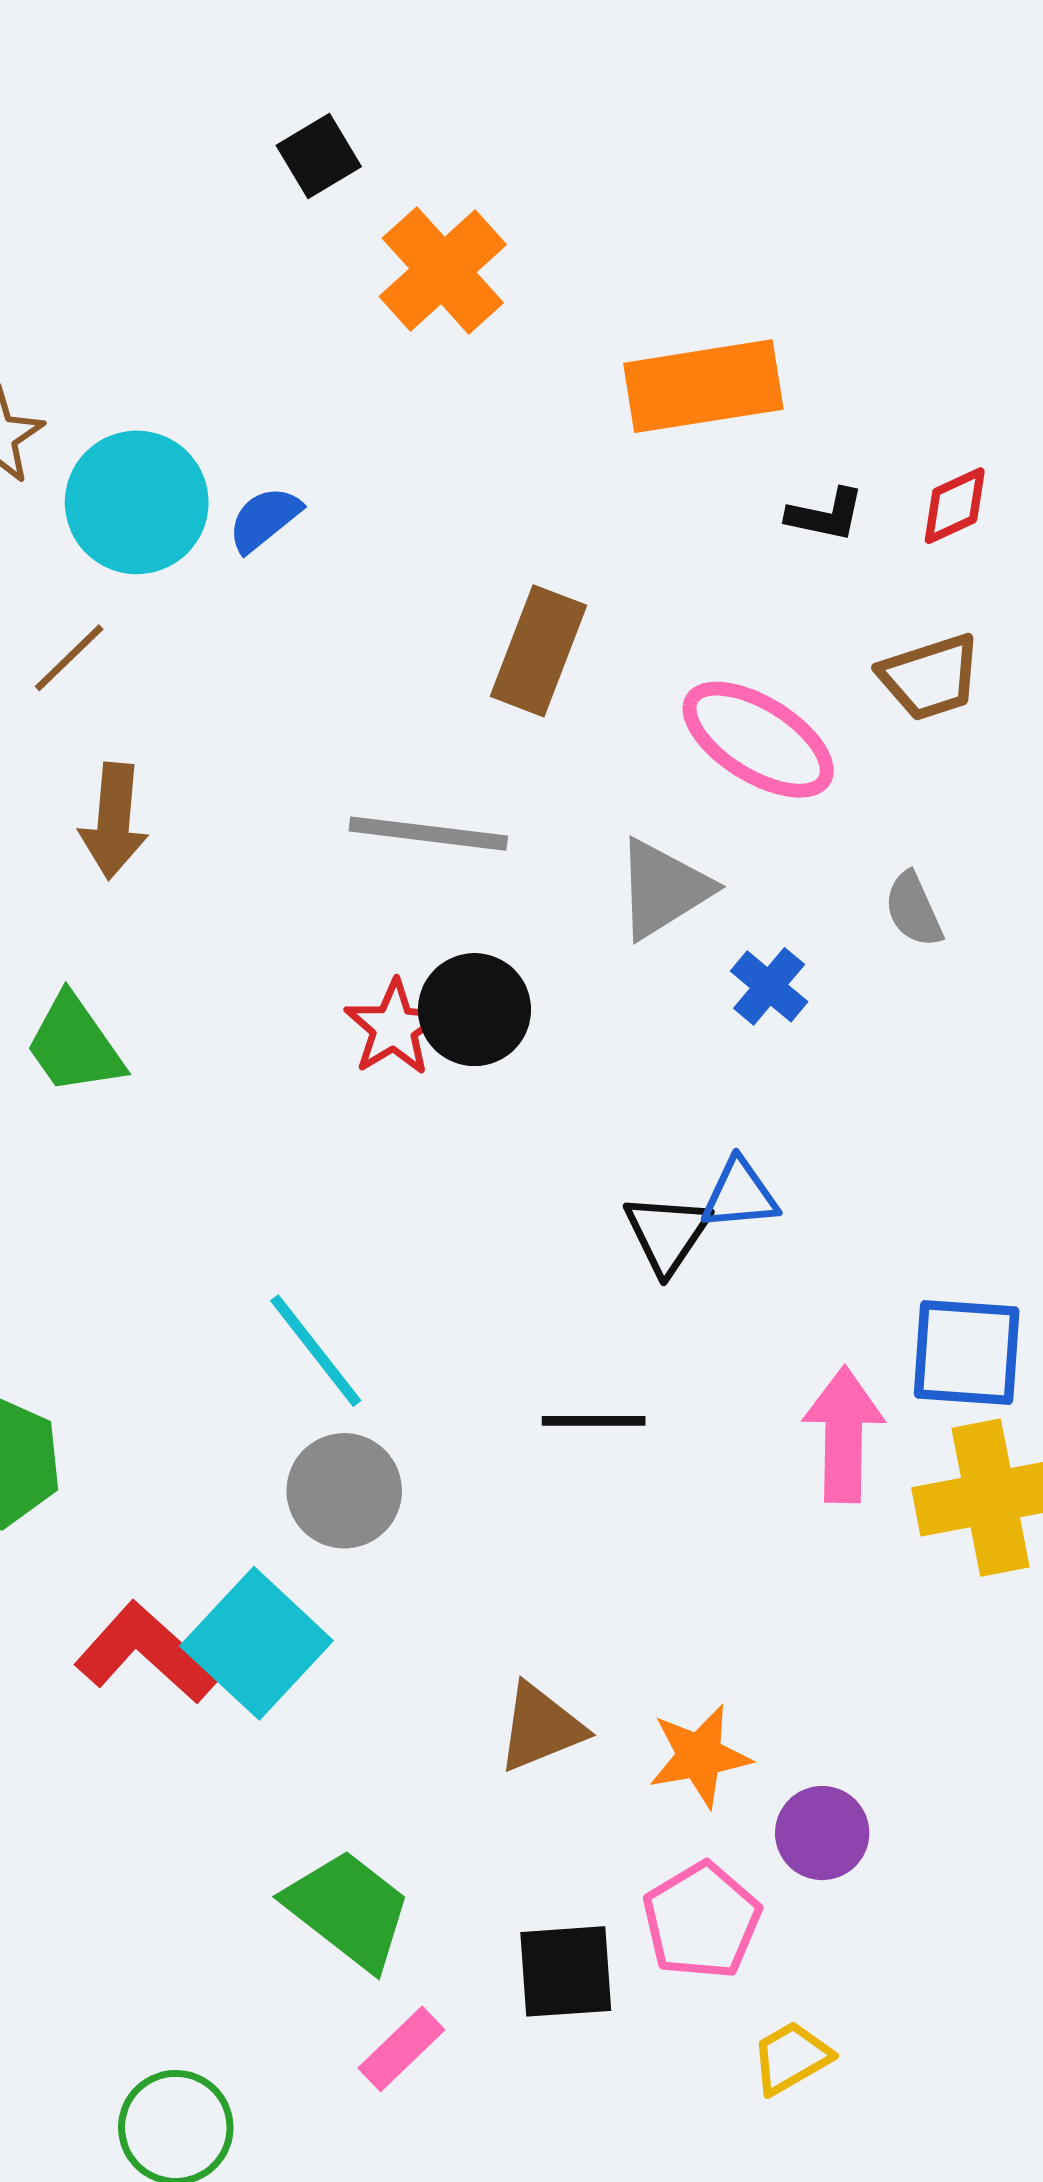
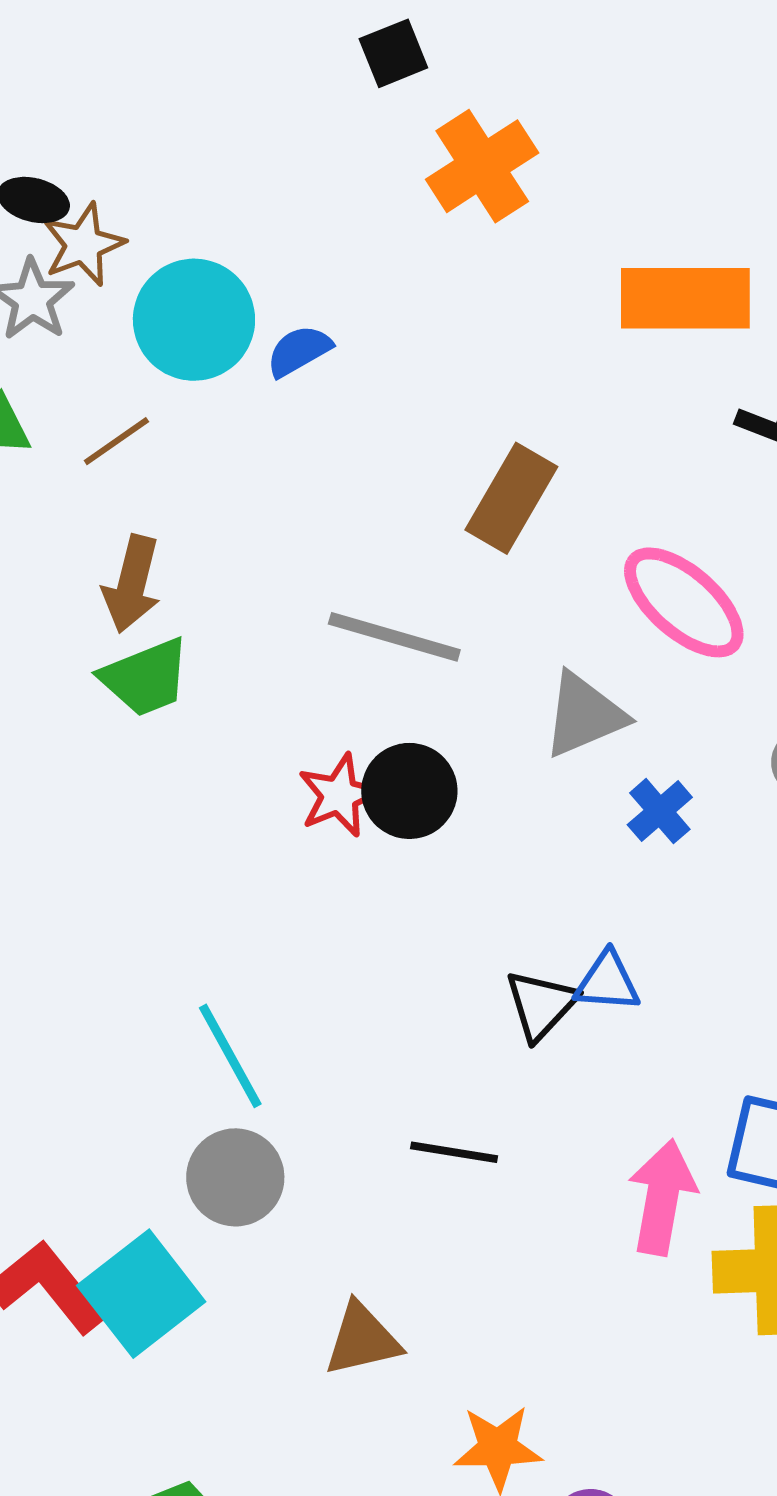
green trapezoid: (74, 1045) -> (145, 677), moved, turned -86
brown triangle: (541, 1728) -> (362, 1339), moved

